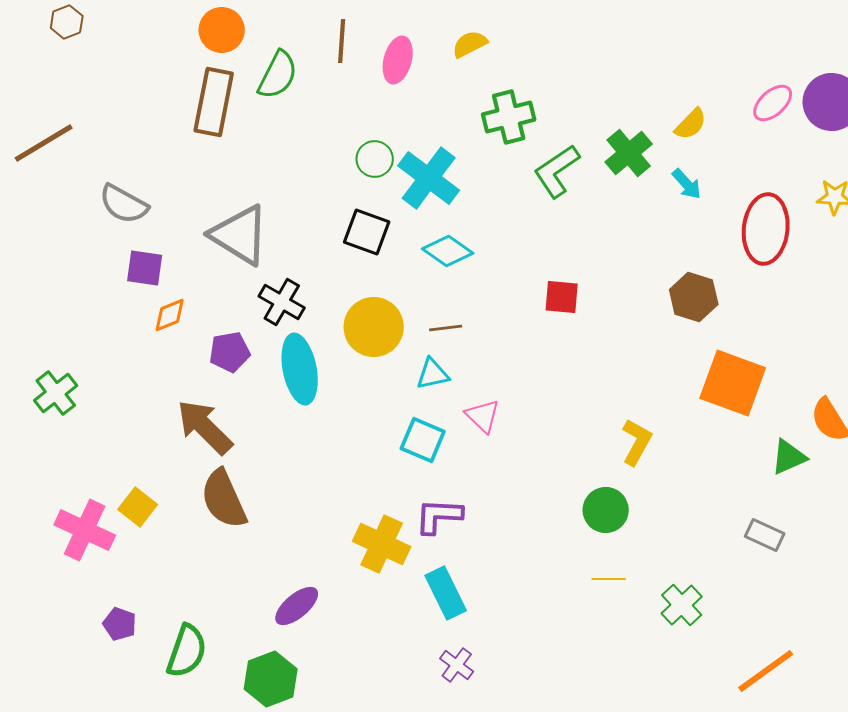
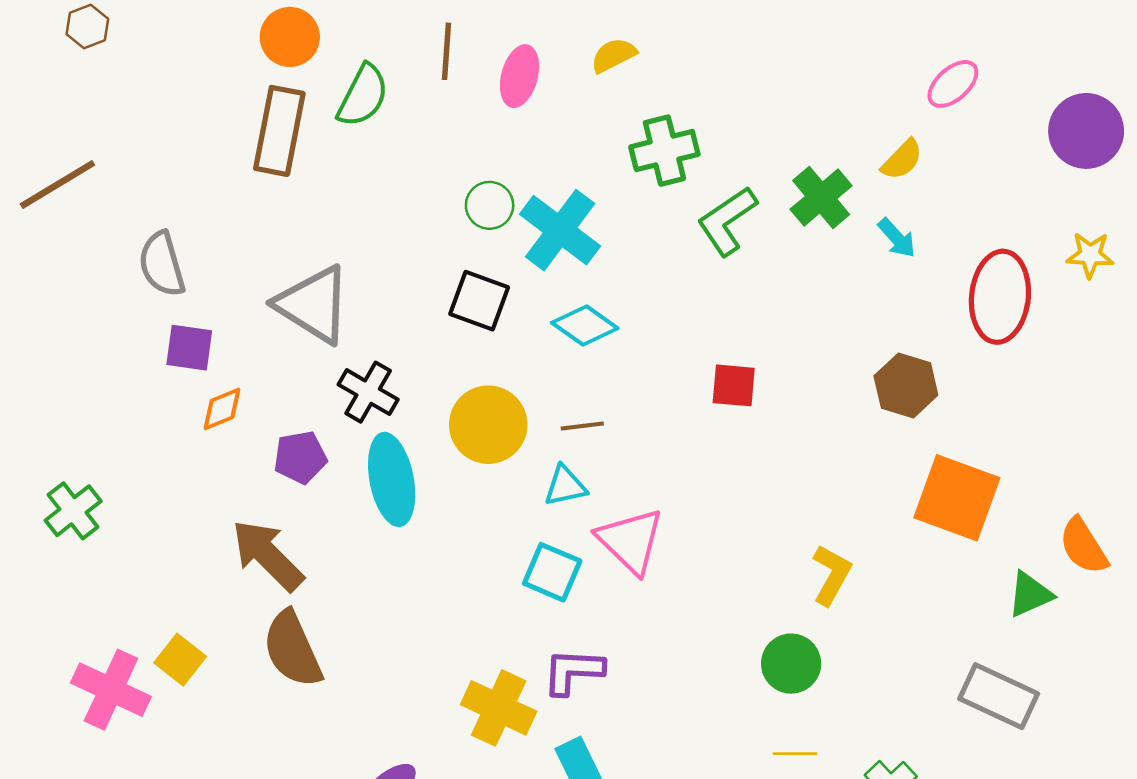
pink ellipse: (773, 103) -> (953, 84), moved
gray semicircle: (124, 204) -> (162, 264), turned 45
pink triangle: (483, 416) -> (631, 541), size x1.5
gray rectangle: (765, 535) -> (999, 696), size x1.5

